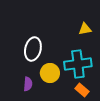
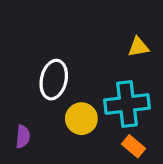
purple semicircle: (28, 84) -> (23, 137), moved

